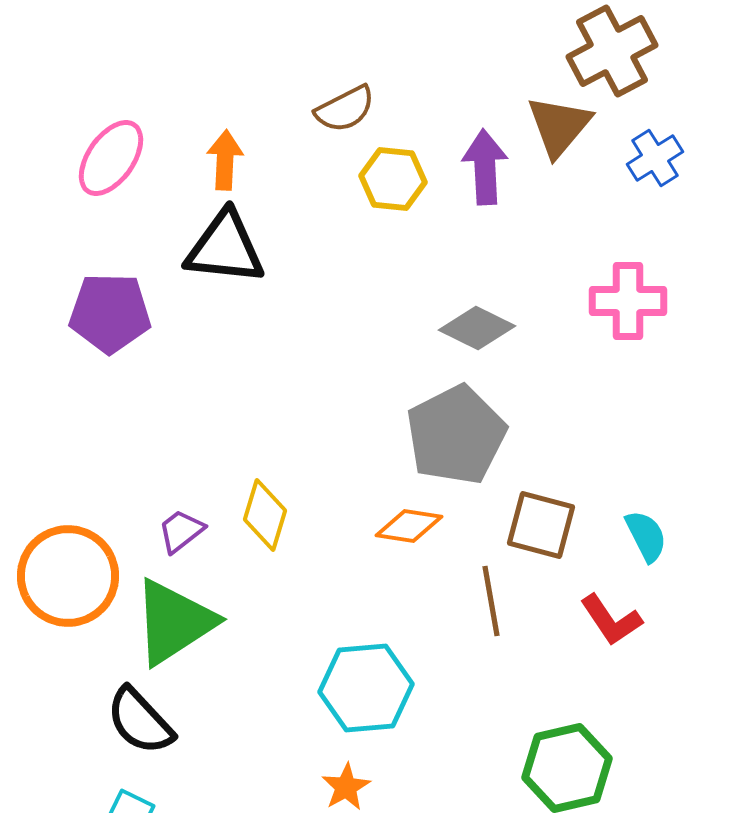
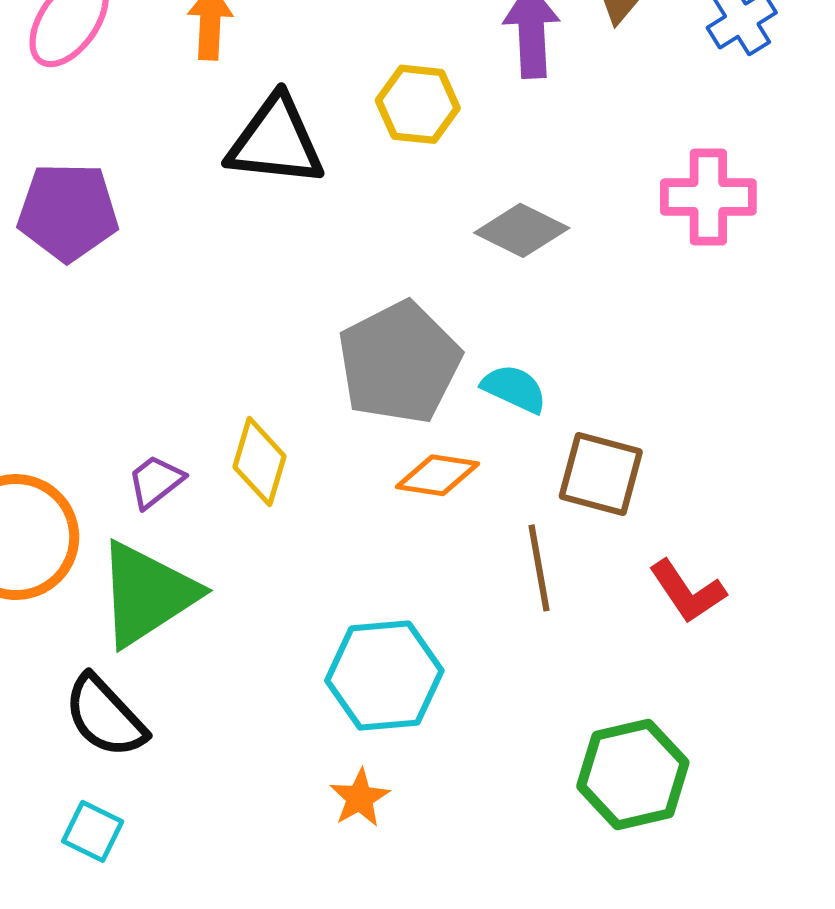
yellow hexagon: (393, 179) -> (418, 104), moved
black triangle: (225, 248) -> (276, 141), moved
gray pentagon: (456, 435) -> (399, 363), moved
cyan semicircle: (646, 536) -> (514, 389), moved, turned -38

